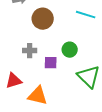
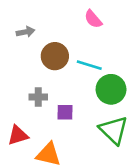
cyan line: (86, 15) -> (89, 65), moved
green circle: (70, 50) -> (111, 89), moved, size x1.5

